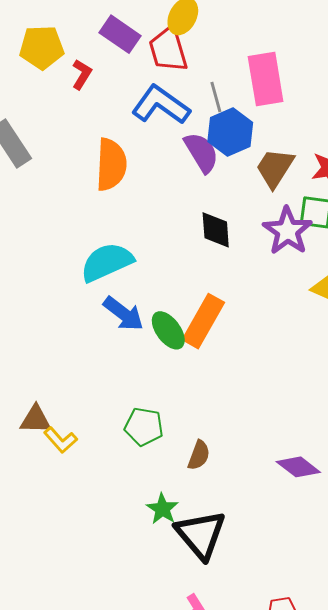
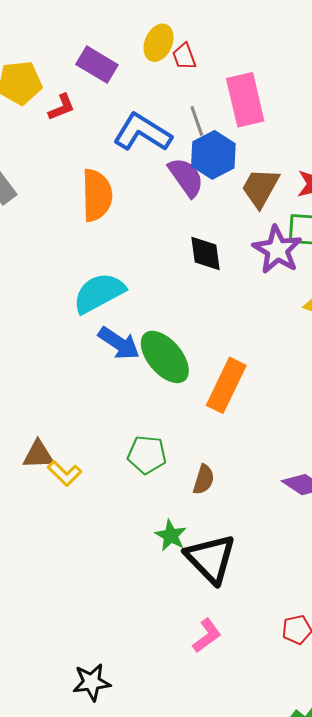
red trapezoid: (168, 49) -> (184, 56), moved, size x0.6
red L-shape: (82, 74) -> (61, 107), turned 40
orange rectangle: (203, 321) -> (226, 385), moved
green ellipse: (168, 330) -> (165, 357), size x1.4

